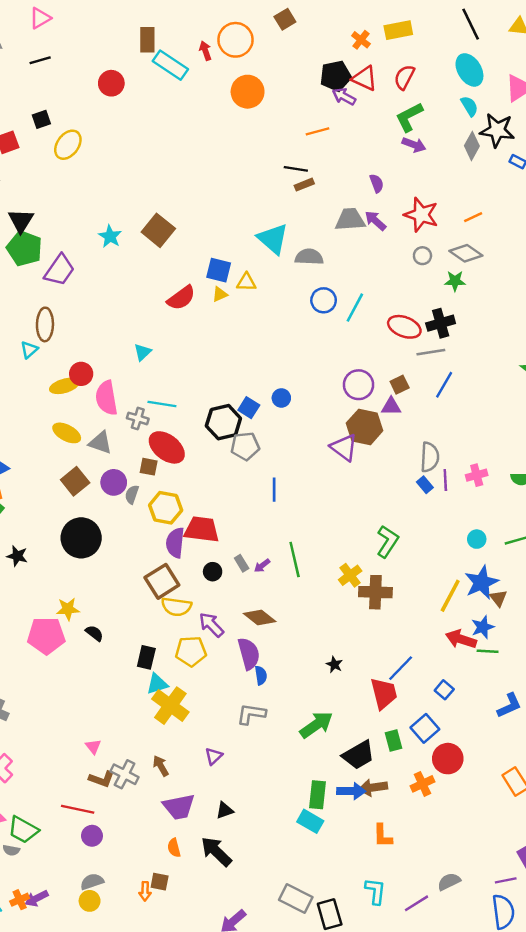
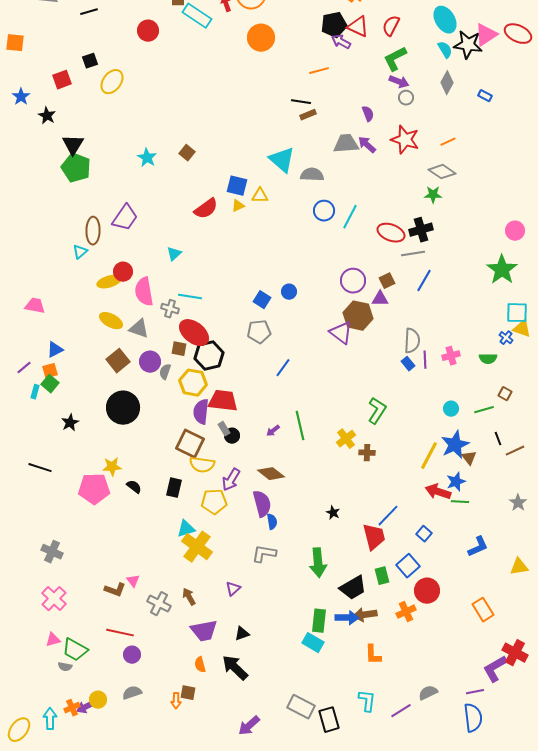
black star: (497, 130) -> (468, 45), moved
brown square: (158, 230) -> (187, 153), size x0.6
gray circle: (422, 256) -> (406, 98), moved
purple trapezoid: (59, 270) -> (125, 218), moved
black hexagon: (223, 422) -> (209, 356), moved
blue line: (274, 490) -> (283, 368), turned 36
black star: (17, 556) -> (70, 423), turned 30
gray rectangle: (242, 563) -> (224, 429), moved
brown square: (162, 581) -> (190, 444), turned -32
brown cross: (375, 592) -> (367, 453), size x0.6
purple arrow: (211, 625) -> (231, 480), turned -105
black rectangle: (146, 657) -> (174, 488), moved
green arrow: (316, 725) -> (318, 563), turned 120
brown L-shape: (102, 779) -> (115, 590), moved
yellow circle: (90, 901) -> (98, 700), moved

